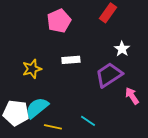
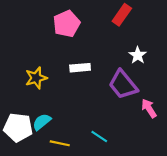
purple trapezoid: (109, 75) -> (123, 85), turned -96
cyan semicircle: (37, 108) -> (42, 122), size x0.7

